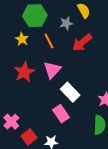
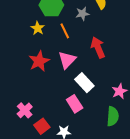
red arrow: (82, 43) -> (98, 47), moved, turned 105

